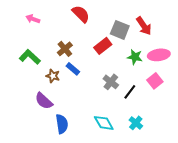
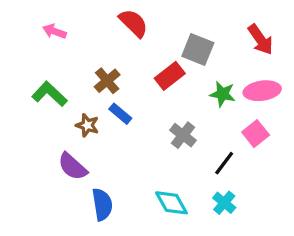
red arrow: (144, 26) -> (260, 40), moved
black line: (130, 92) -> (224, 163), moved

